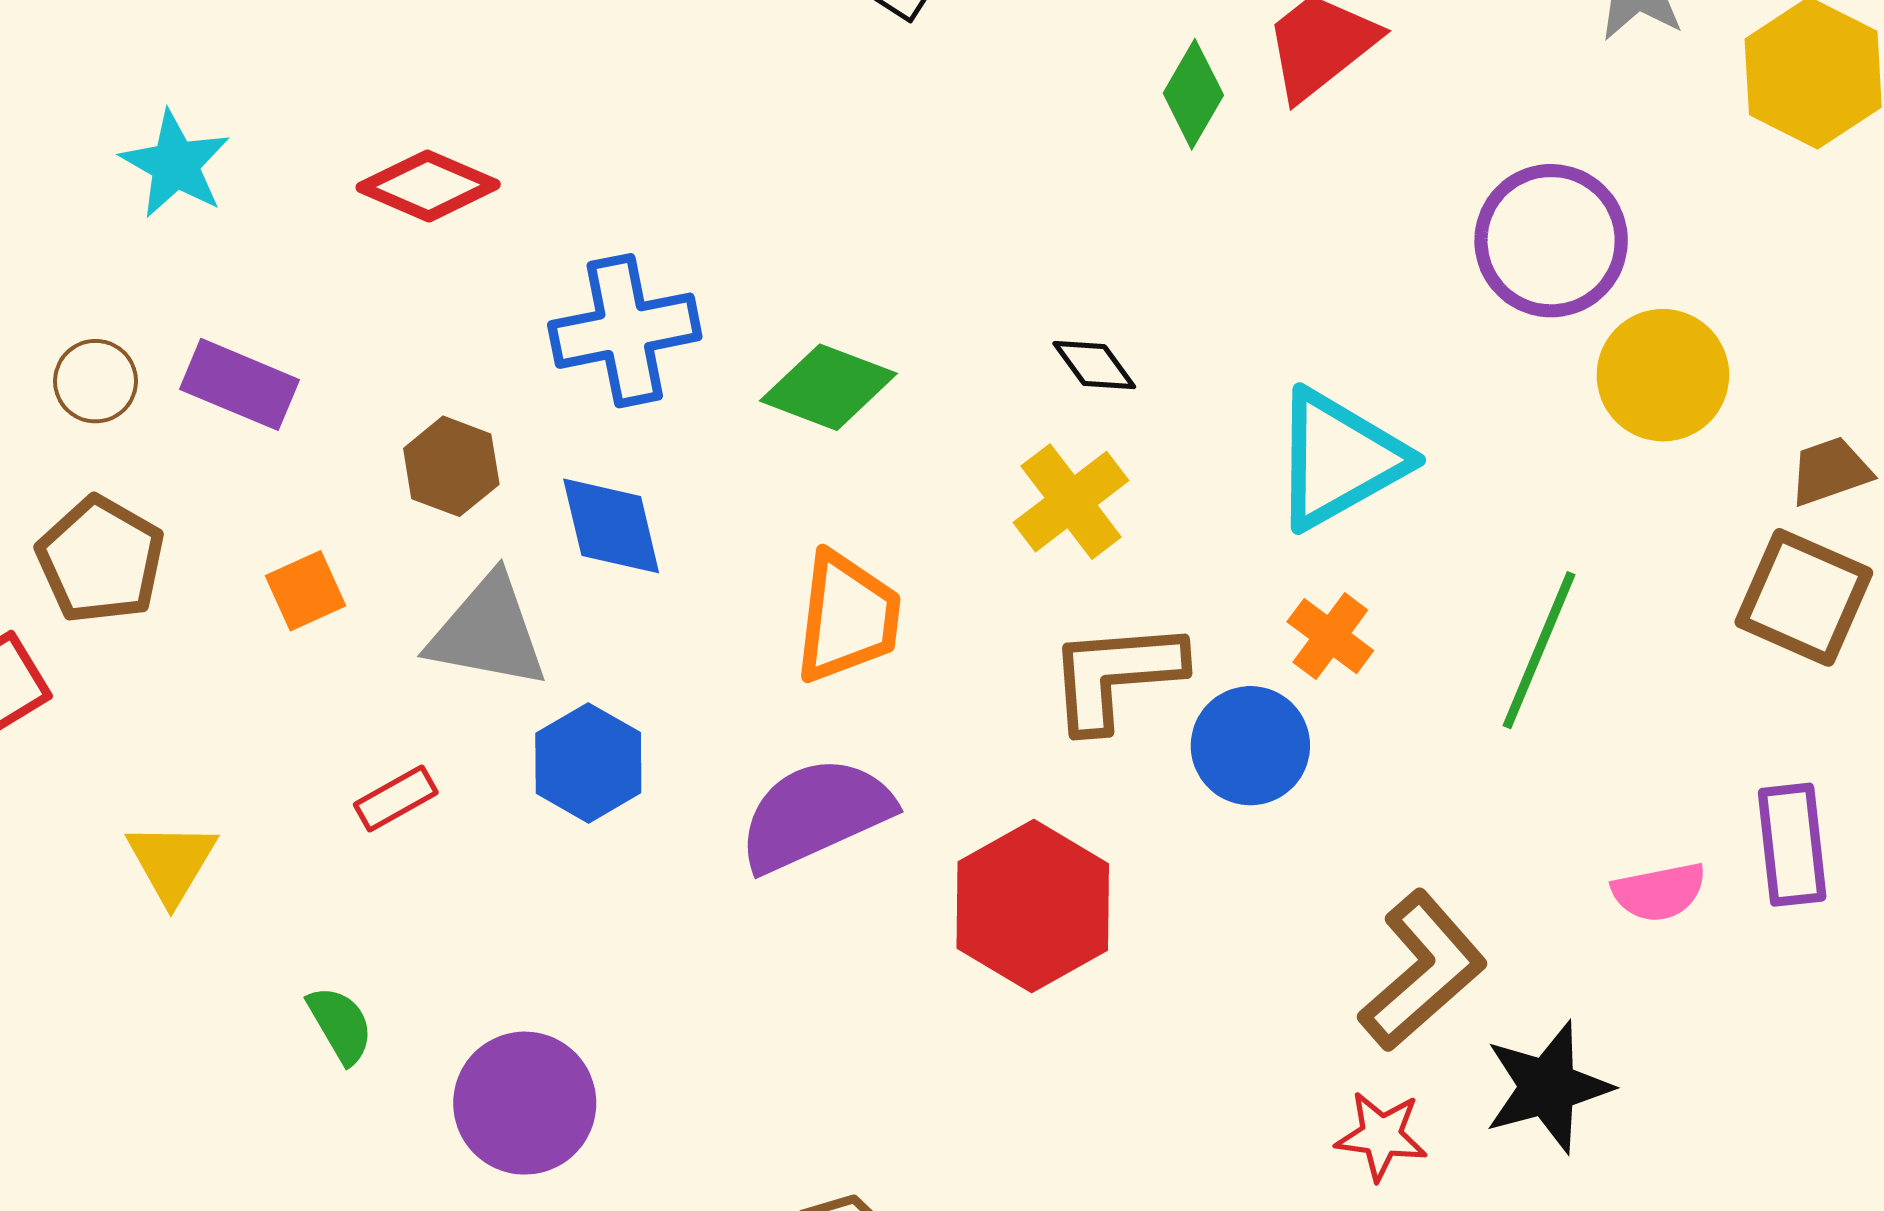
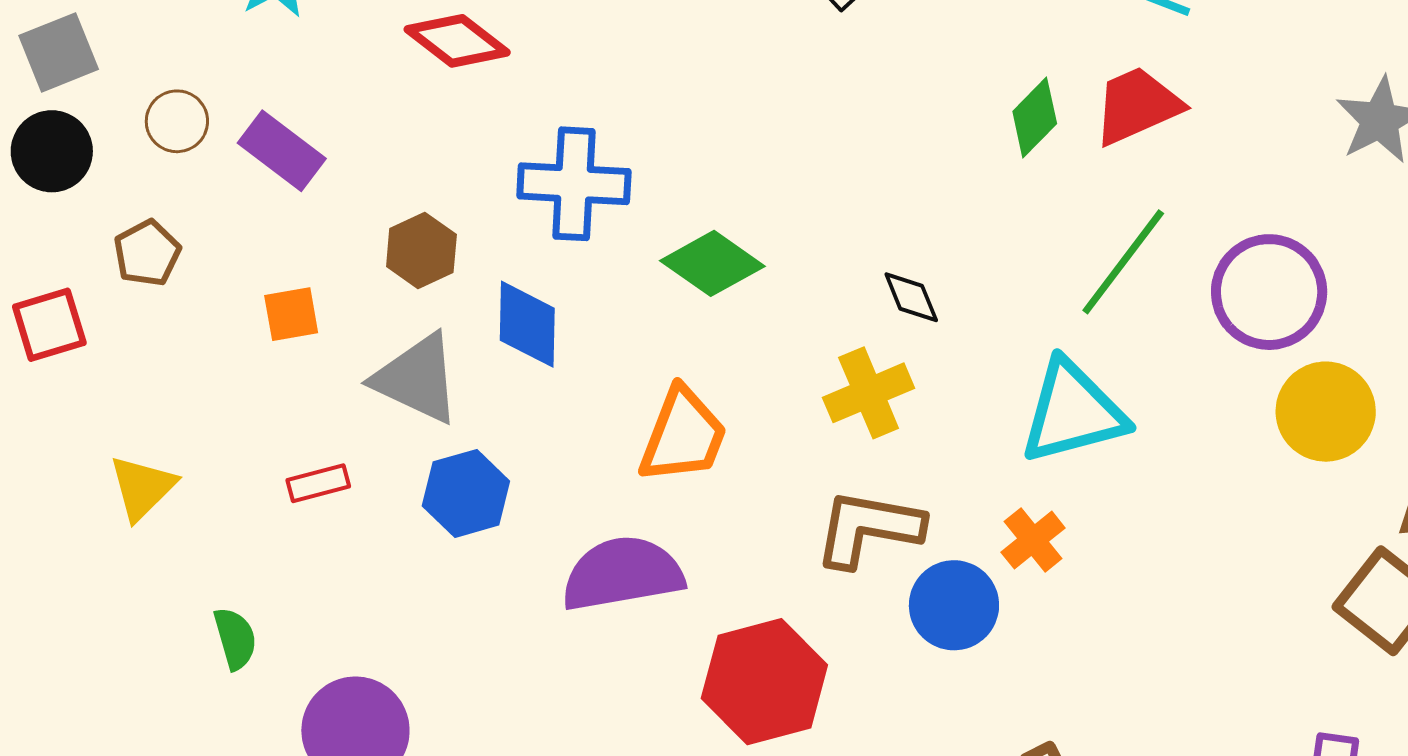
brown pentagon: (101, 560) -> (147, 253), size x0.7
green line: (1539, 650) -> (1123, 262), moved

